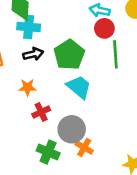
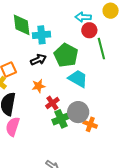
cyan cross: (29, 27) -> (41, 35), moved
green cross: (48, 152) -> (61, 119), moved, turned -36

